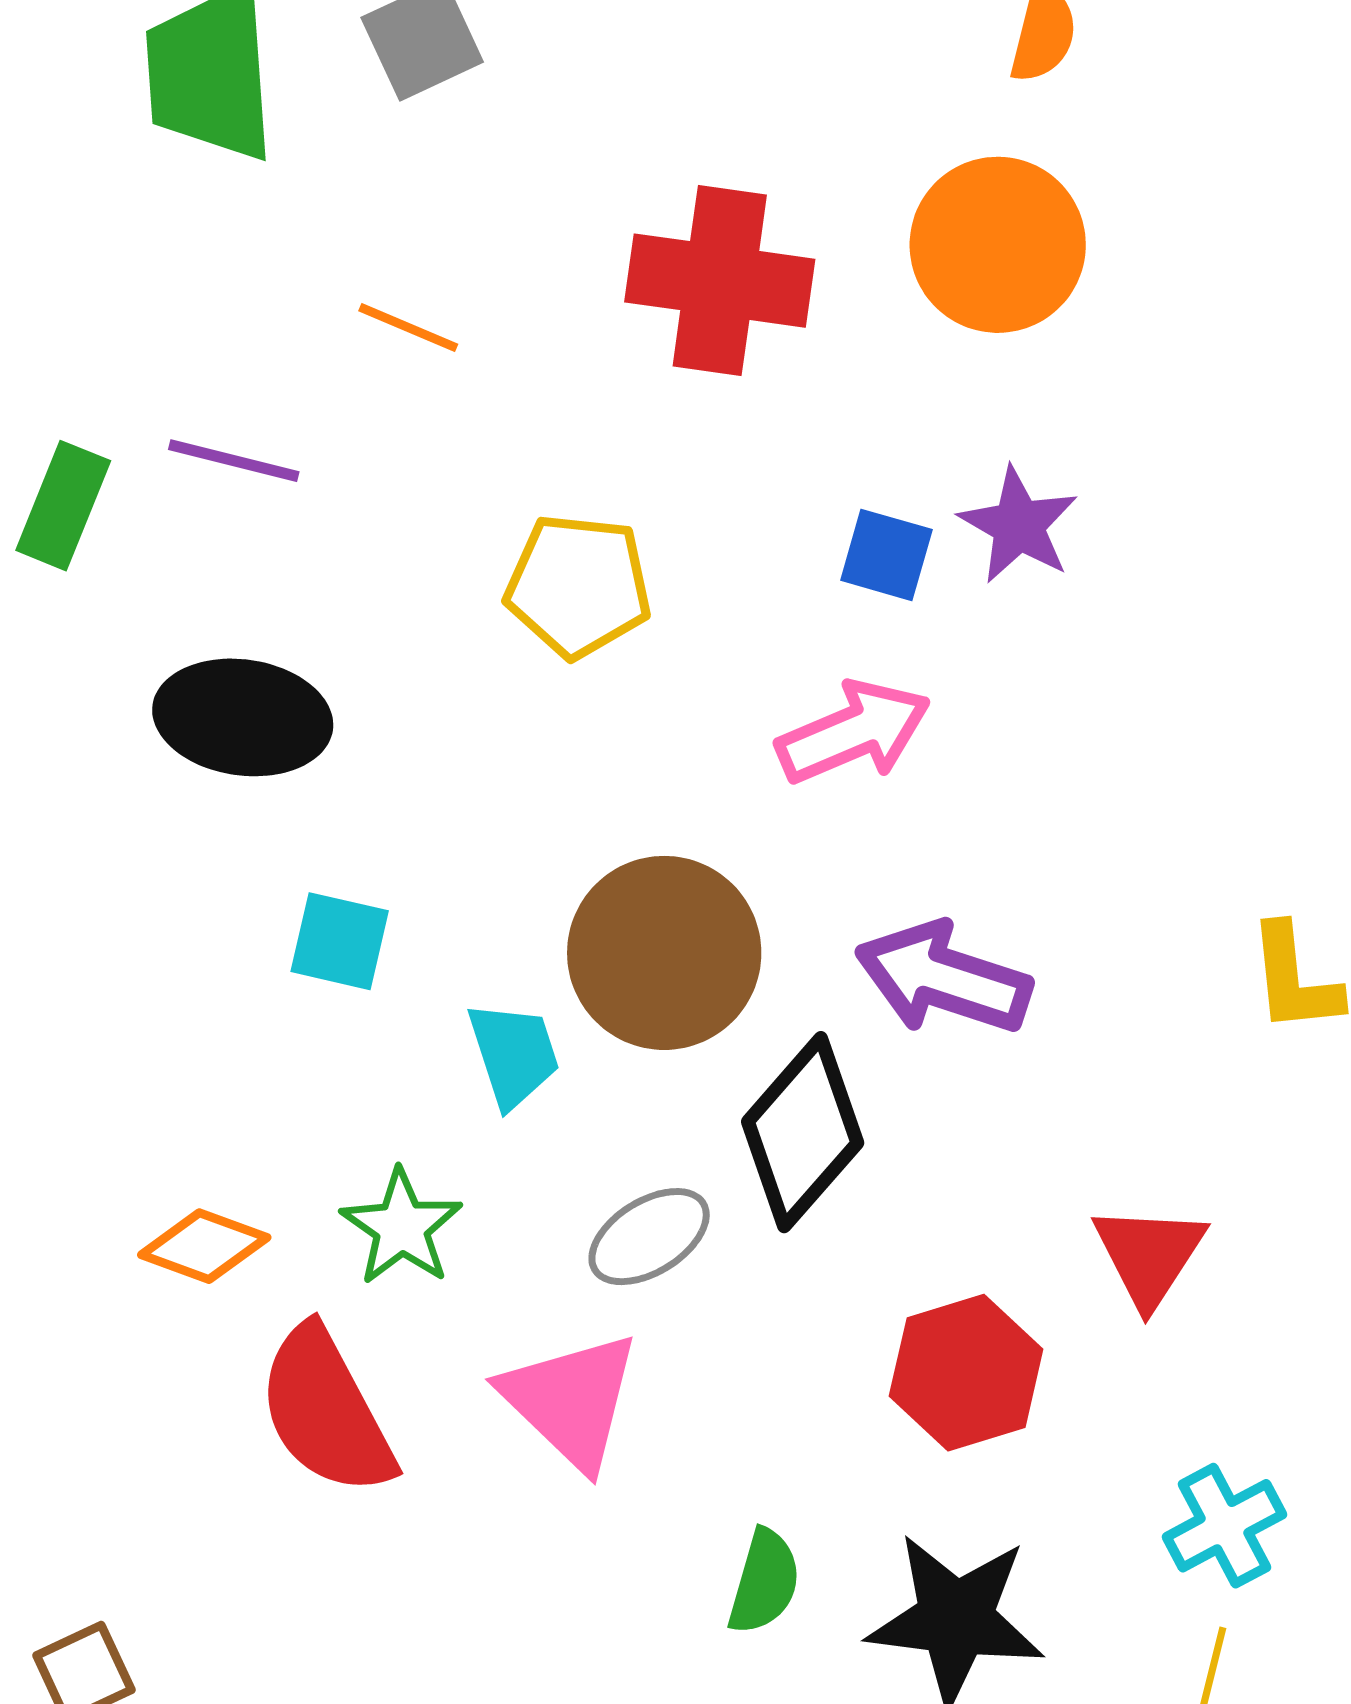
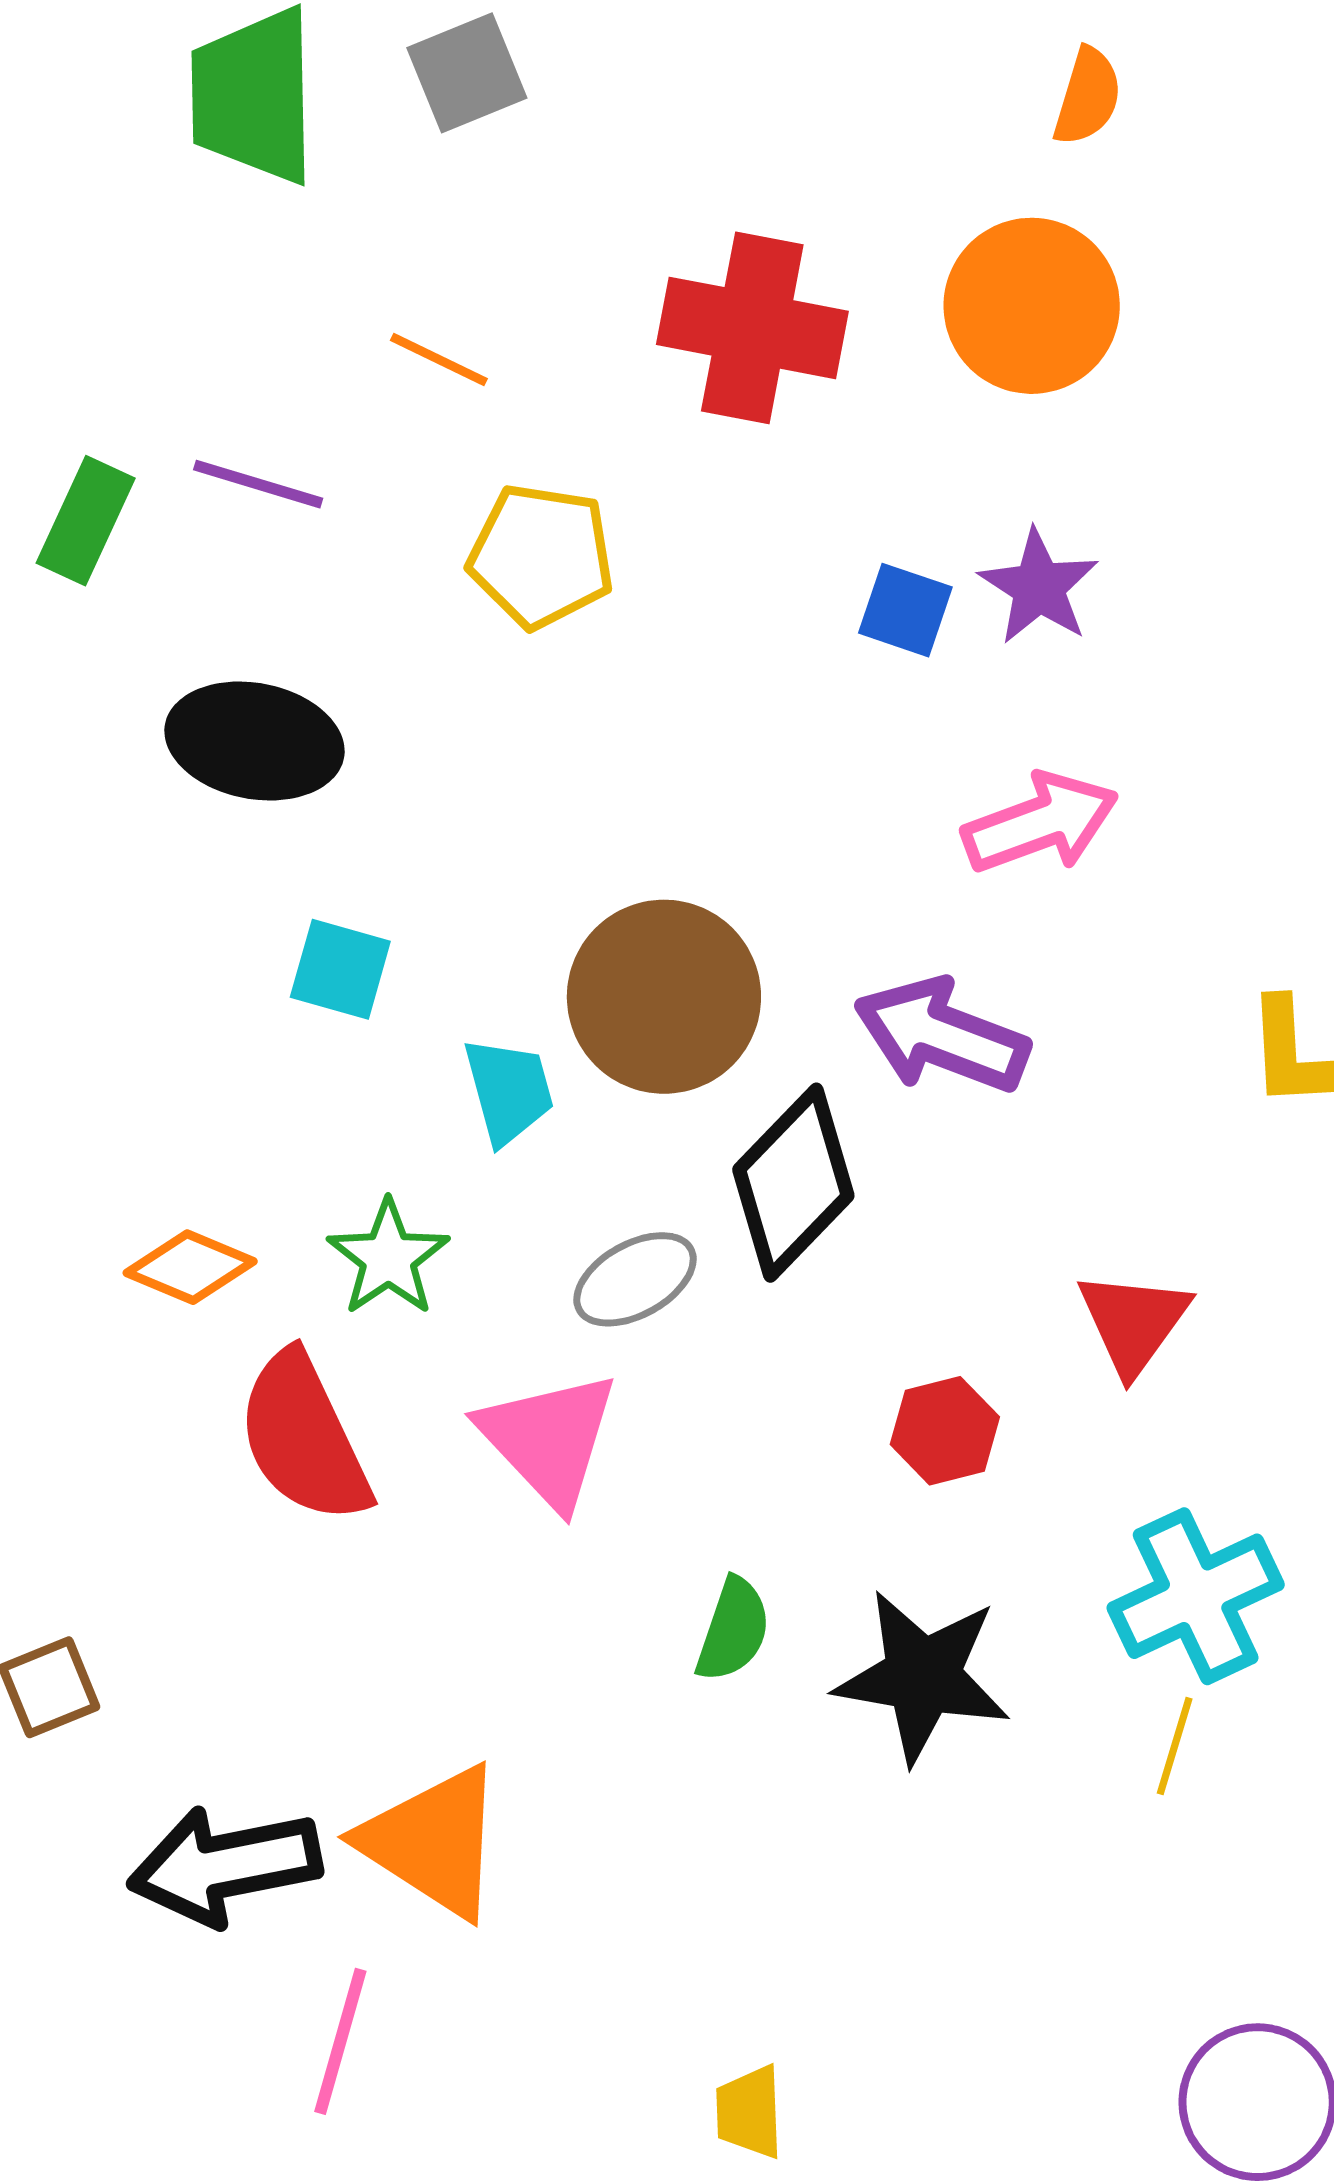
yellow pentagon: (578, 586) -> (541, 556), moved
pink arrow: (854, 732) -> (1040, 823), moved
red hexagon: (966, 1373) -> (945, 1431), size x0.7
cyan cross: (1225, 1526) -> (1196, 1596), size x1.4

